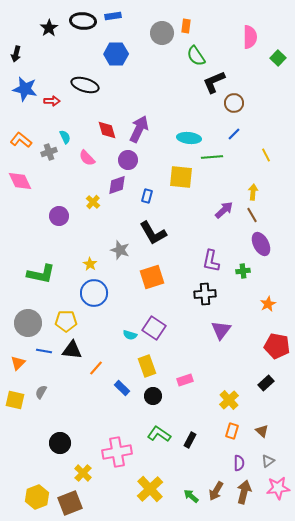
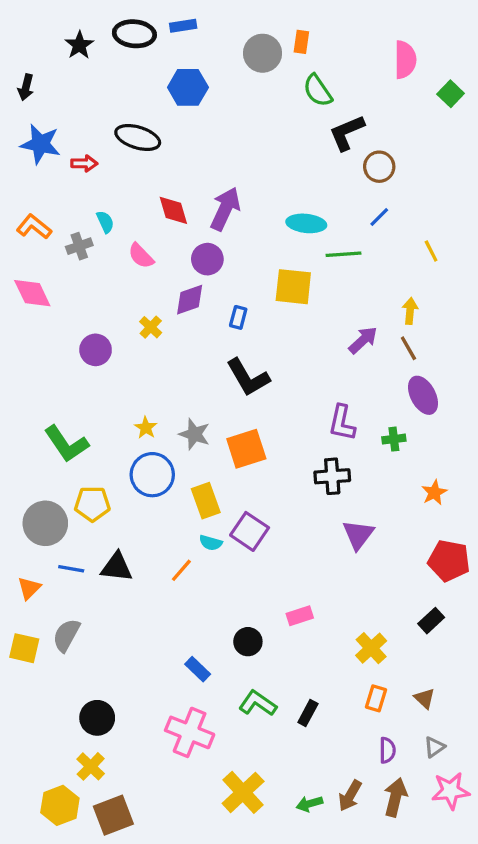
gray star: (120, 250) -> (194, 434), moved
green L-shape: (41, 274) -> (66, 444), turned 44
yellow pentagon: (66, 321) -> (92, 504), moved
yellow rectangle: (147, 366) -> (206, 501), moved
orange line: (96, 368) -> (181, 570), moved
blue rectangle: (122, 388) -> (198, 669), moved
gray semicircle: (41, 392) -> (66, 635), size x1.5
pink cross: (117, 452) -> (190, 732), turned 32
yellow cross: (83, 473) -> (91, 766), moved
green arrow: (191, 496) -> (310, 804), turned -56

